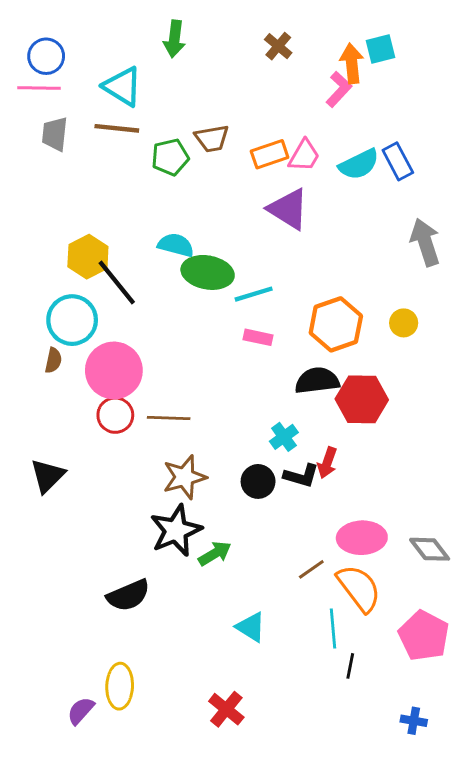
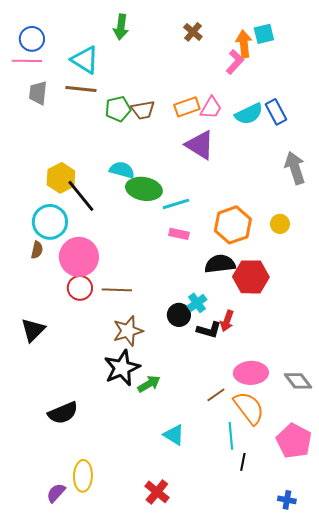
brown trapezoid: (212, 138) -> (143, 110), moved
black circle: (258, 481) -> (179, 315), moved
black semicircle: (128, 595) -> (63, 413), moved

